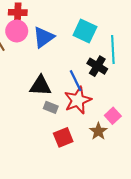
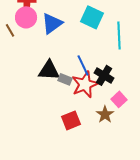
black cross: (97, 66) -> (104, 75), moved
gray rectangle: (51, 107) -> (65, 79), moved

